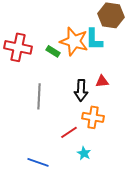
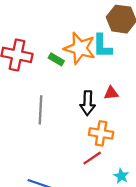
red line: (69, 132) -> (92, 158), moved
cyan star: (84, 153) -> (121, 176), moved

